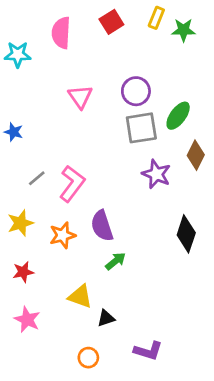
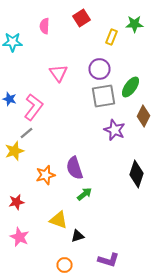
yellow rectangle: (156, 18) -> (112, 37), moved
pink semicircle: (61, 33) -> (44, 26), size x0.7
pink L-shape: (72, 184) -> (34, 107), moved
yellow star: (20, 223) -> (14, 151), moved

